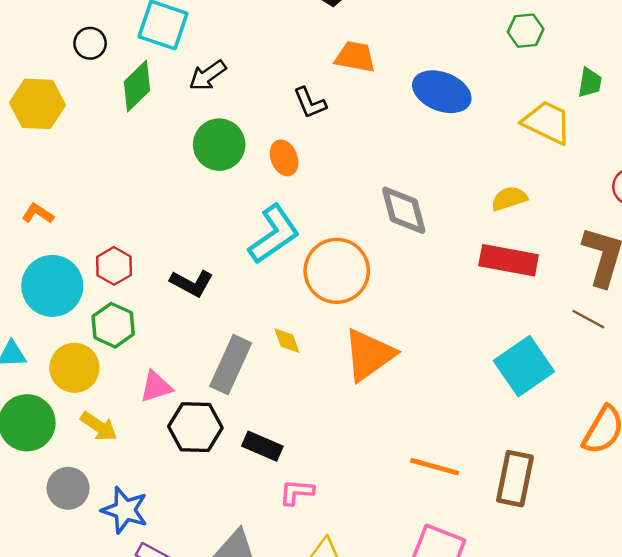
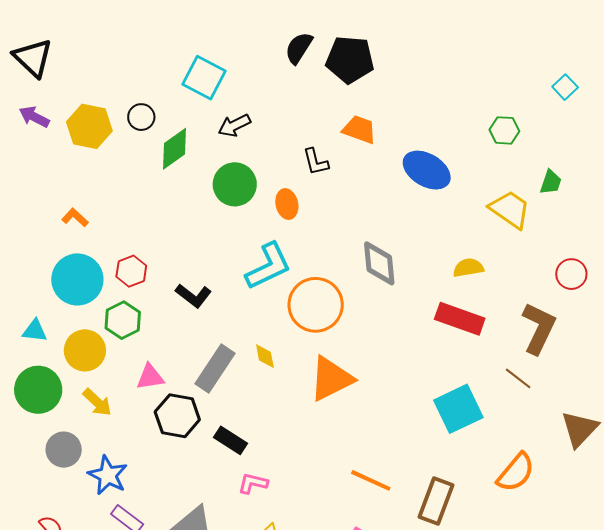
black circle: (90, 43) -> (141, 117), moved
green diamond: (137, 86) -> (174, 149), moved

